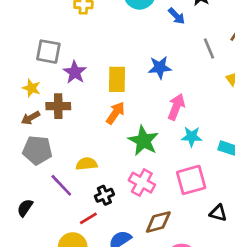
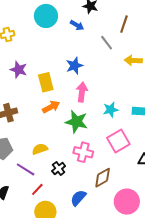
purple star: (75, 72) -> (19, 70), moved
pink arrow: (176, 107) -> (82, 92), moved
orange arrow: (115, 113) -> (51, 107), turned 42
red line: (88, 218) -> (37, 189), moved

